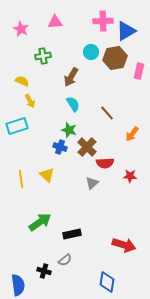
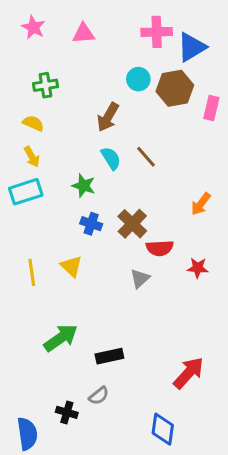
pink star: (21, 29) -> (33, 27), moved
green cross: (43, 56) -> (46, 85), moved
yellow arrow: (30, 101) -> (32, 157), moved
brown line: (107, 113) -> (146, 157), moved
green star: (69, 130) -> (84, 186), moved
red arrow: (124, 245) -> (189, 373), turned -65

